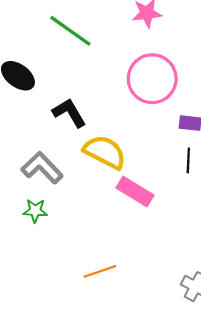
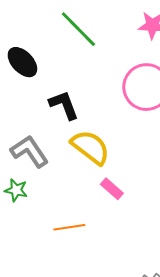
pink rectangle: (135, 192) -> (112, 189), size x0.7
orange line: (100, 271) -> (69, 227), moved

